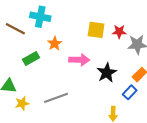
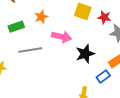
gray line: (56, 98) -> (30, 50), moved

